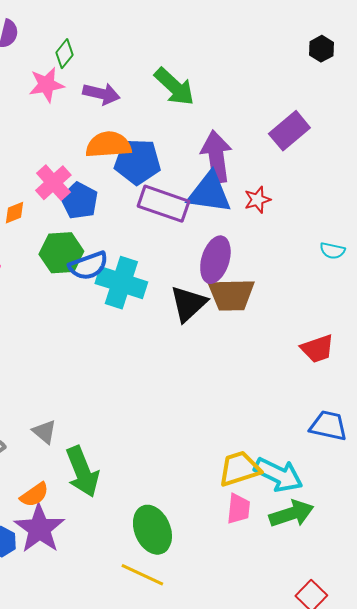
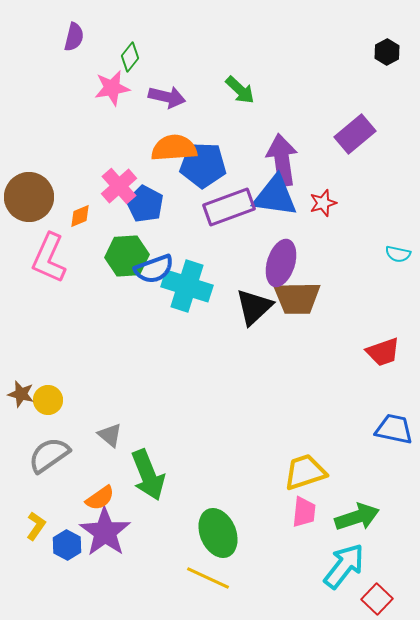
green arrow: (174, 87) -> (240, 90), size x0.7
purple rectangle: (163, 204) -> (229, 207), turned -39
cyan arrow: (278, 475) -> (344, 566), moved, turned -78

